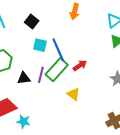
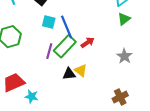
black triangle: (24, 78) -> (69, 74), moved

